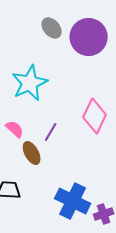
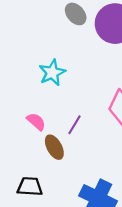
cyan star: (30, 83) -> (52, 73), size x0.7

